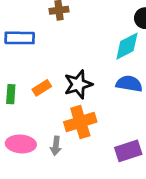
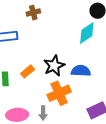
blue semicircle: (129, 84) -> (81, 71), moved

